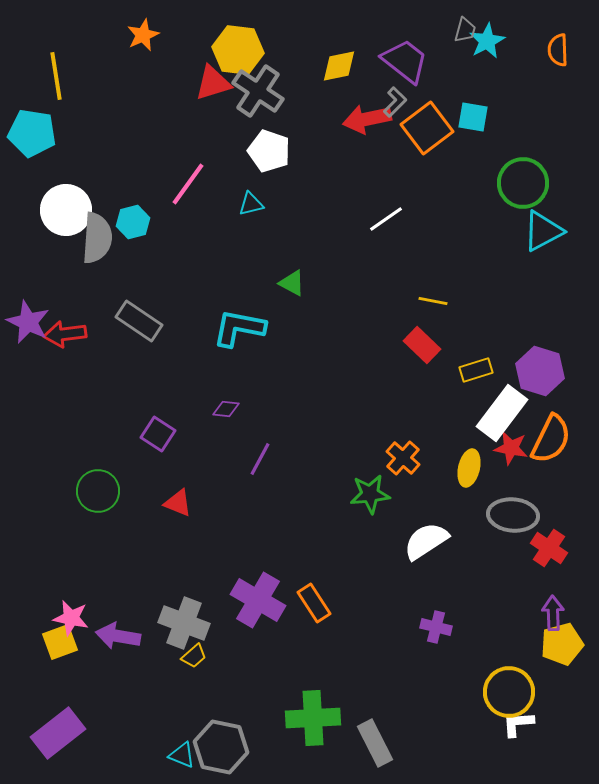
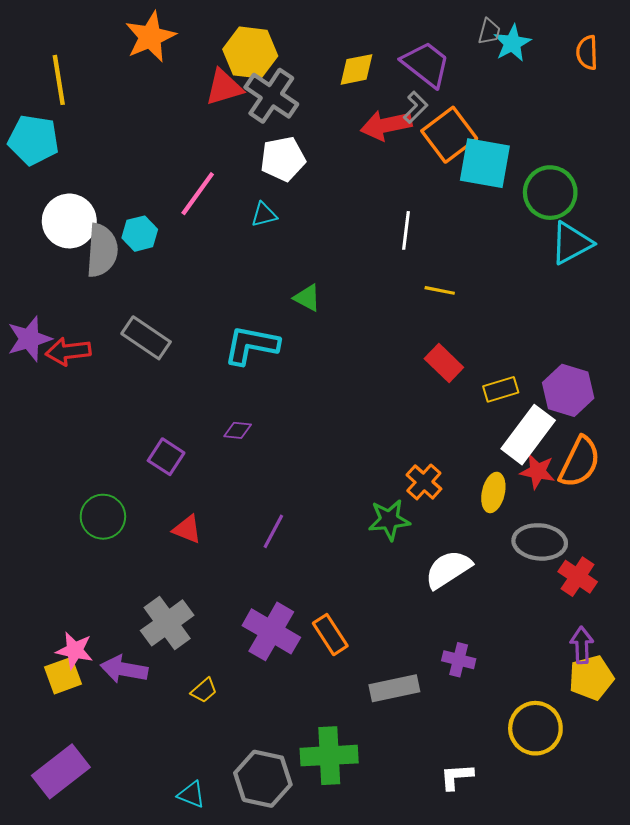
orange star: (143, 35) -> (150, 37), size x1.5
cyan square: (473, 117) -> (485, 163), moved, size x1.6
white pentagon: (269, 151) -> (283, 159), turned -30
white line: (386, 219) -> (406, 230), turned -48
yellow line: (433, 301) -> (440, 290), moved
purple star: (28, 322) -> (29, 339), turned 30
purple line: (260, 459) -> (273, 531), moved
gray cross: (184, 623) -> (167, 623), moved, turned 33
white L-shape: (518, 724) -> (457, 777), moved
gray rectangle: (375, 743) -> (394, 688), moved, turned -75
gray hexagon: (221, 747) -> (263, 779), moved

